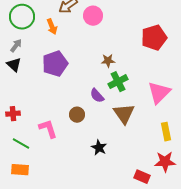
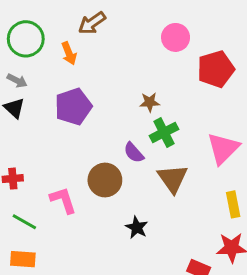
pink circle: (93, 16) -> (176, 37), moved
gray arrow: (16, 46) -> (17, 81), turned 80
brown circle: (77, 115) -> (105, 180), size x1.5

